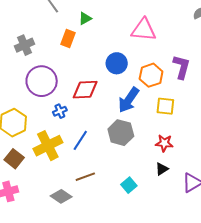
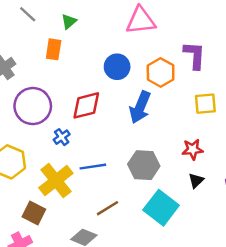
yellow square: (165, 106) -> (205, 104), moved
gray hexagon: (121, 133) -> (144, 165), moved
blue line: (80, 140) -> (93, 167), turned 60
brown square: (14, 159) -> (34, 213), moved
cyan square: (129, 185) -> (161, 208), size x1.8

